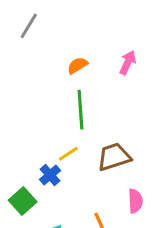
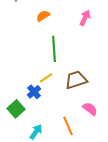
orange semicircle: (77, 65) -> (43, 16), moved
pink semicircle: (135, 201) -> (90, 109), turned -49

